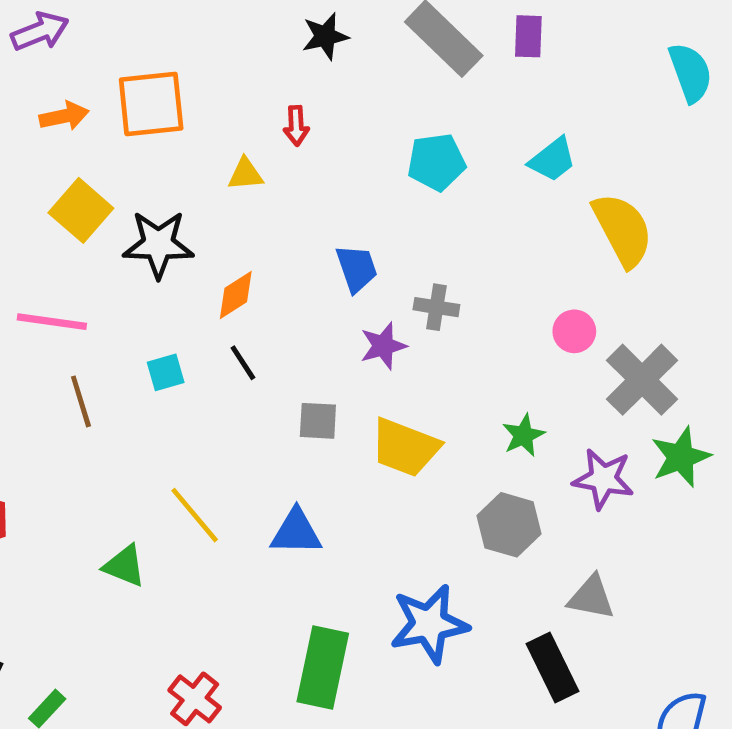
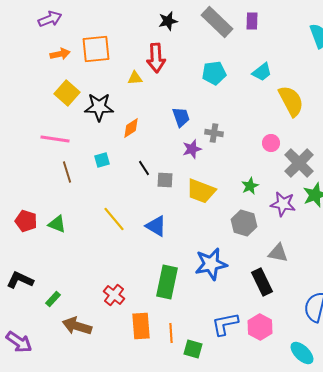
red arrow: (296, 126) -> (156, 58), size x1.8
black line: (243, 363) -> (144, 168), moved
blue triangle: (296, 532) -> (156, 226), turned 30
green triangle: (124, 566) -> (57, 224), moved

